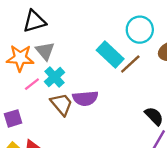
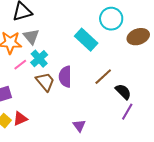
brown line: (130, 64) -> (103, 77), moved
purple semicircle: (85, 98) -> (65, 77), turned 95

